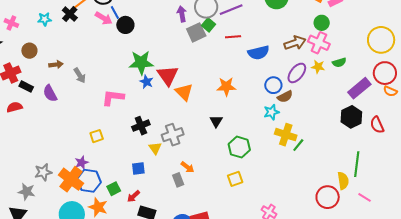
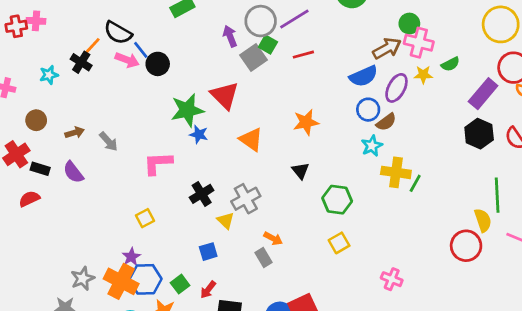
green circle: (322, 23) -> (409, 24), moved
blue semicircle: (259, 53) -> (364, 76), moved
red triangle: (168, 75) -> (225, 95), moved

